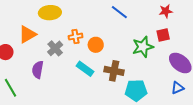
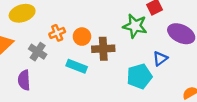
green star: (143, 47) -> (135, 26), turned -30
brown cross: (114, 71) -> (103, 49), moved
blue triangle: (178, 88) -> (160, 59), moved

